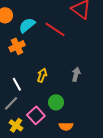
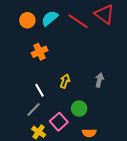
cyan semicircle: (27, 25) -> (50, 18), moved
red line: (55, 29) -> (78, 21), moved

